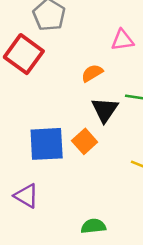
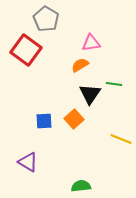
pink triangle: (122, 40) -> (91, 43), moved
blue square: (47, 144) -> (44, 121), size x0.6

